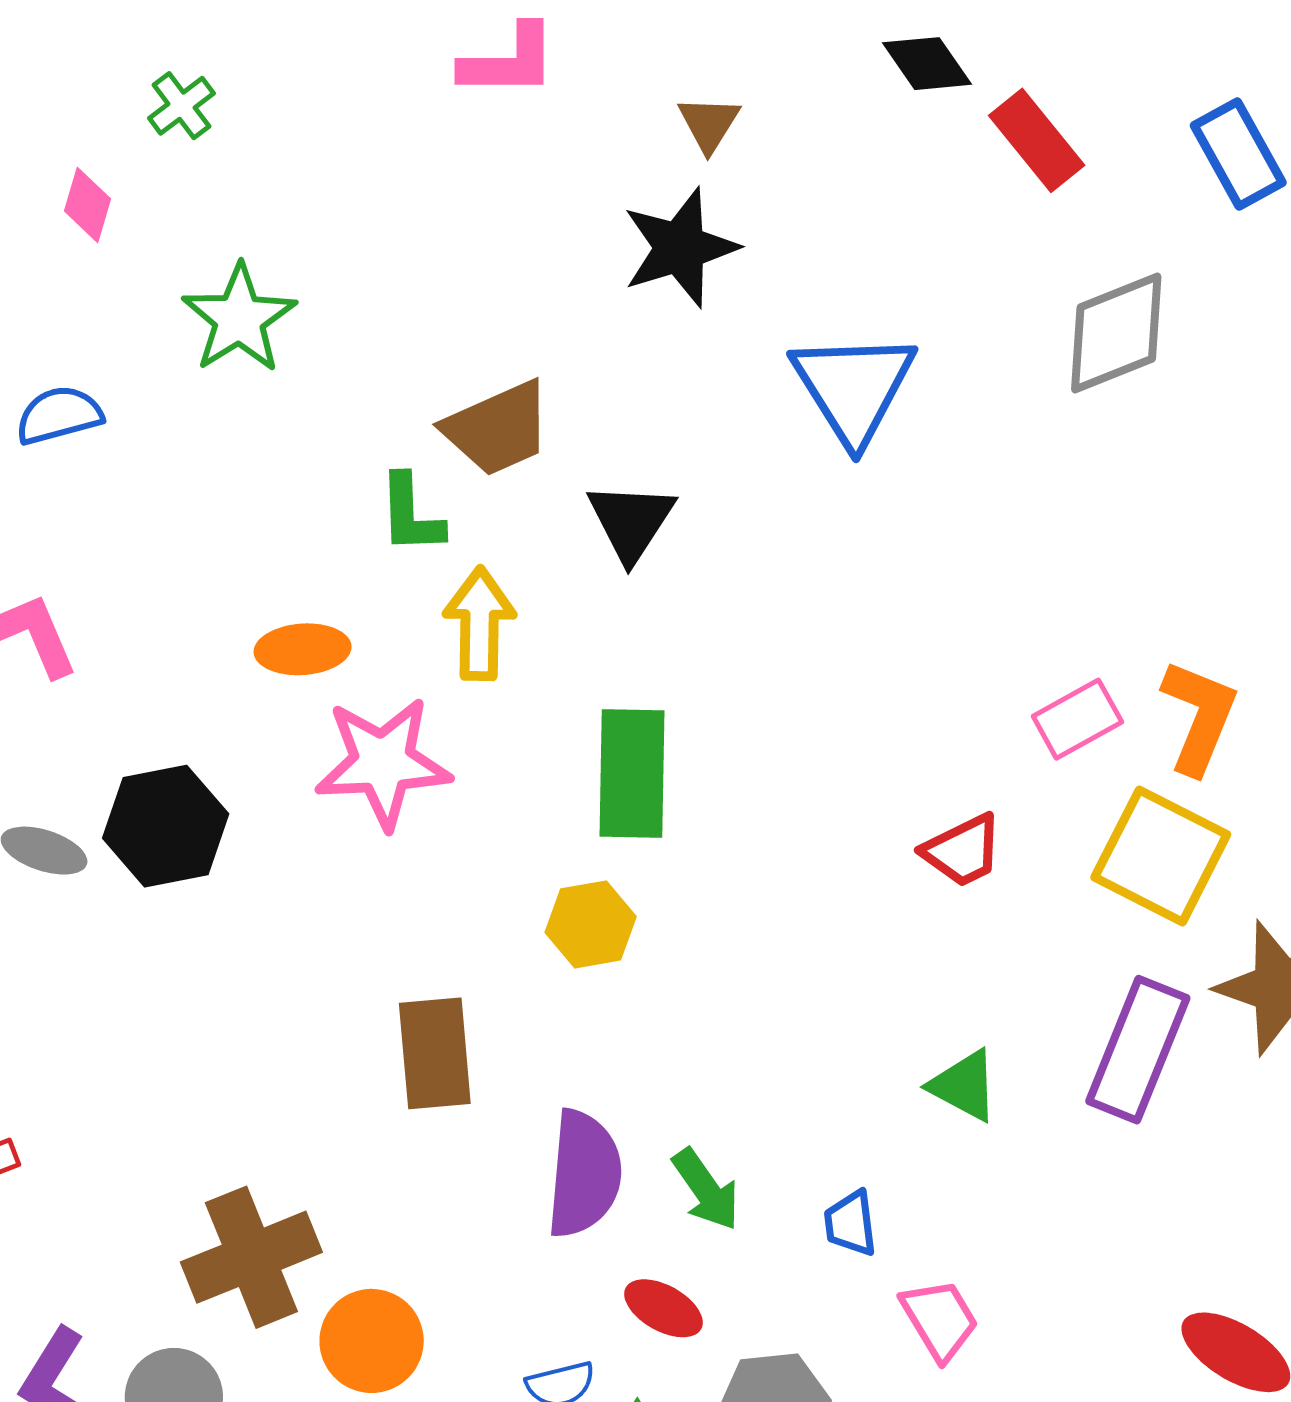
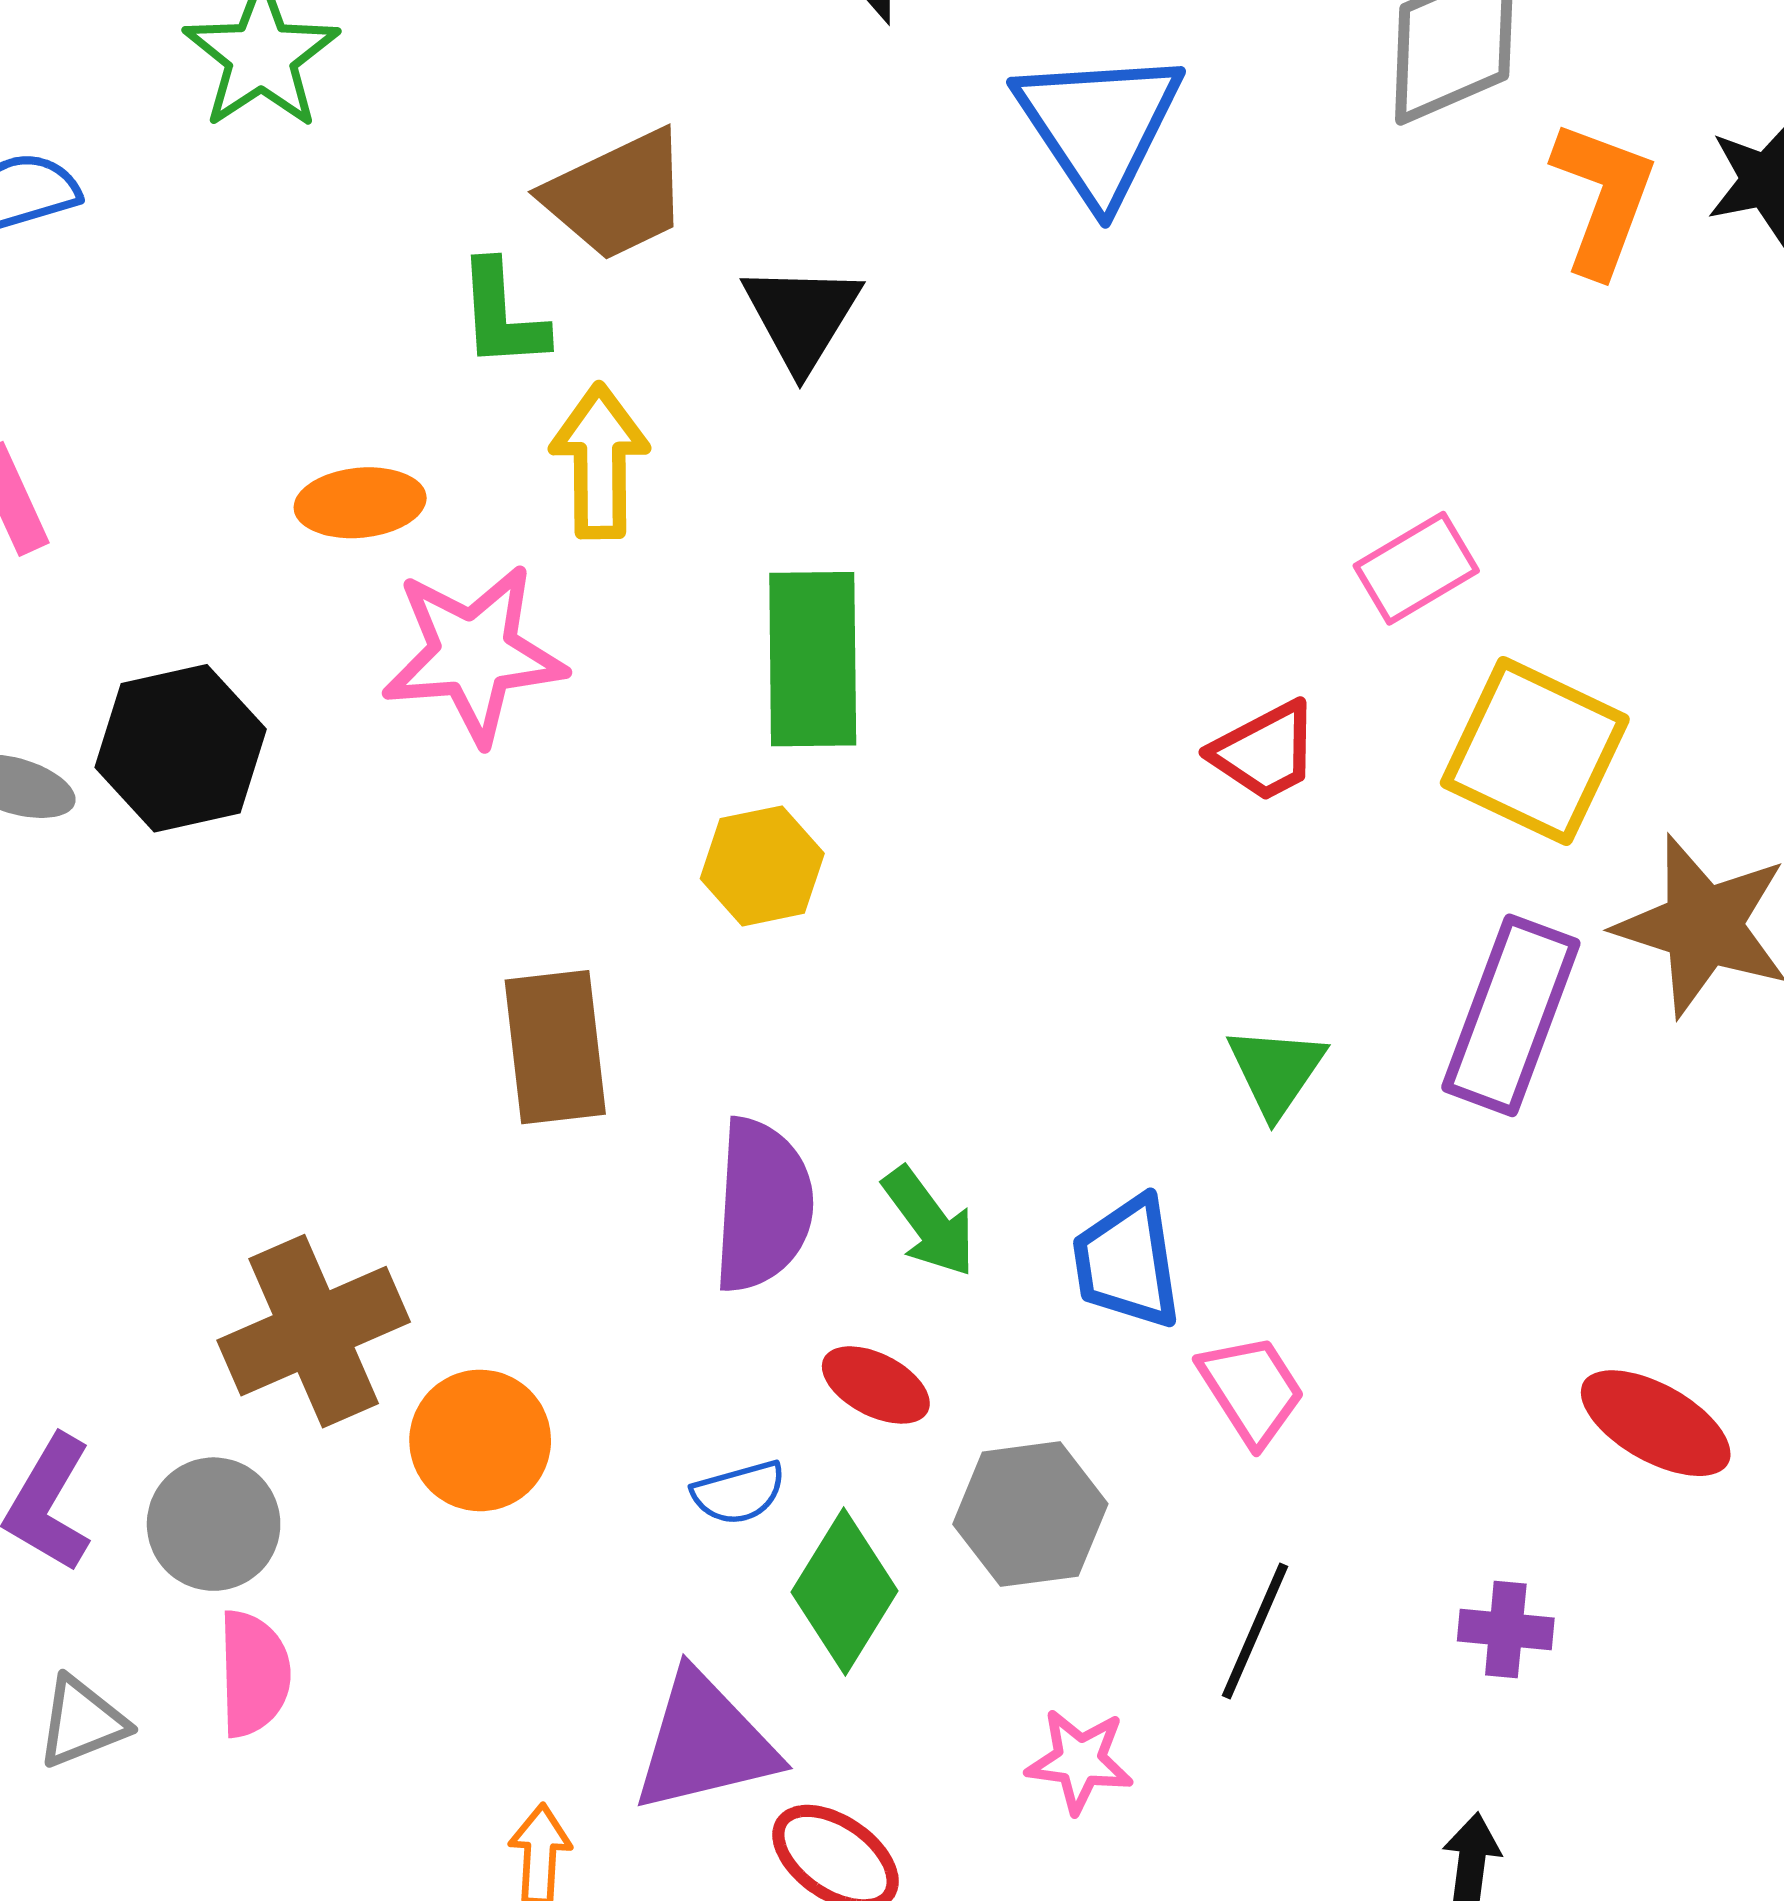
orange L-shape: (1199, 717) -> (1603, 198), moved
green triangle: (964, 1086) -> (1276, 1071), turned 38
blue trapezoid: (851, 1223) -> (1127, 1262), size x1.5

